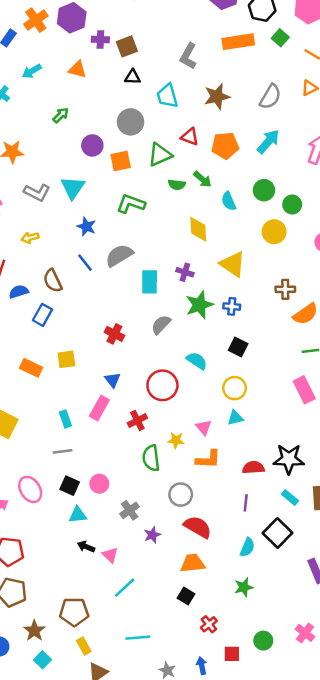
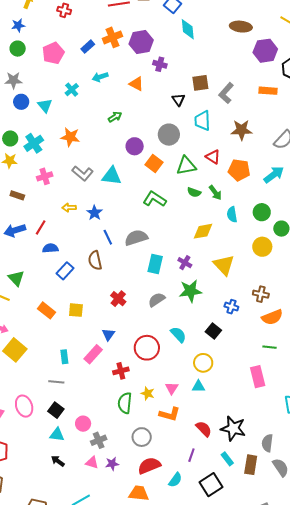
orange rectangle: (238, 42) -> (268, 91), size x0.7
brown square: (127, 46) -> (200, 83), moved
black triangle: (133, 77) -> (178, 100), turned 40
orange square: (121, 161) -> (154, 164), turned 36
cyan triangle: (73, 188) -> (112, 176), turned 50
blue star: (86, 226) -> (95, 213), moved
yellow diamond: (198, 229) -> (203, 231), turned 70
brown semicircle: (53, 281) -> (95, 260), moved
blue cross: (232, 306) -> (231, 307), moved
red semicircle: (253, 468) -> (204, 429), turned 36
pink circle: (99, 484) -> (83, 424), moved
red semicircle: (198, 527) -> (149, 466), turned -65
cyan semicircle: (247, 547) -> (175, 480), moved
pink triangle: (110, 555) -> (92, 463), moved, turned -40

